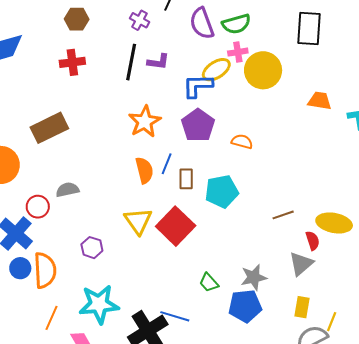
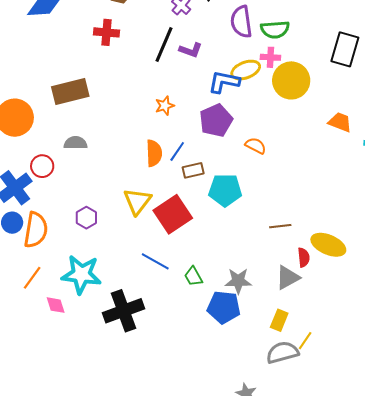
orange star: (145, 122) -> (165, 106), size x0.6
brown rectangle: (186, 179) -> (193, 170), turned 65
gray semicircle: (67, 190) -> (75, 143), moved
blue line: (175, 316) -> (155, 261), moved

